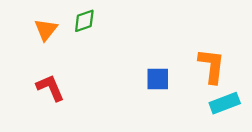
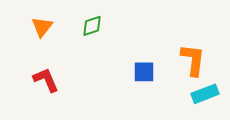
green diamond: (84, 21) -> (92, 26), moved

